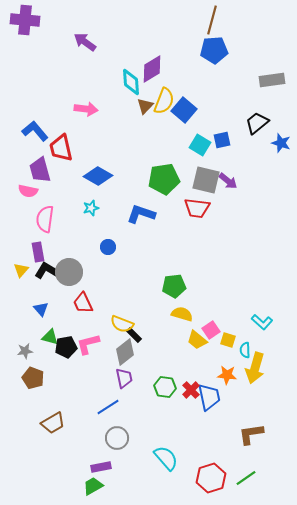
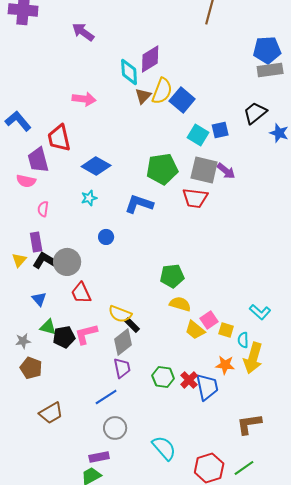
blue pentagon: (214, 50) -> (267, 50), moved
blue L-shape: (35, 131) -> (18, 121), moved
pink semicircle: (45, 219) -> (43, 209), size x0.6

